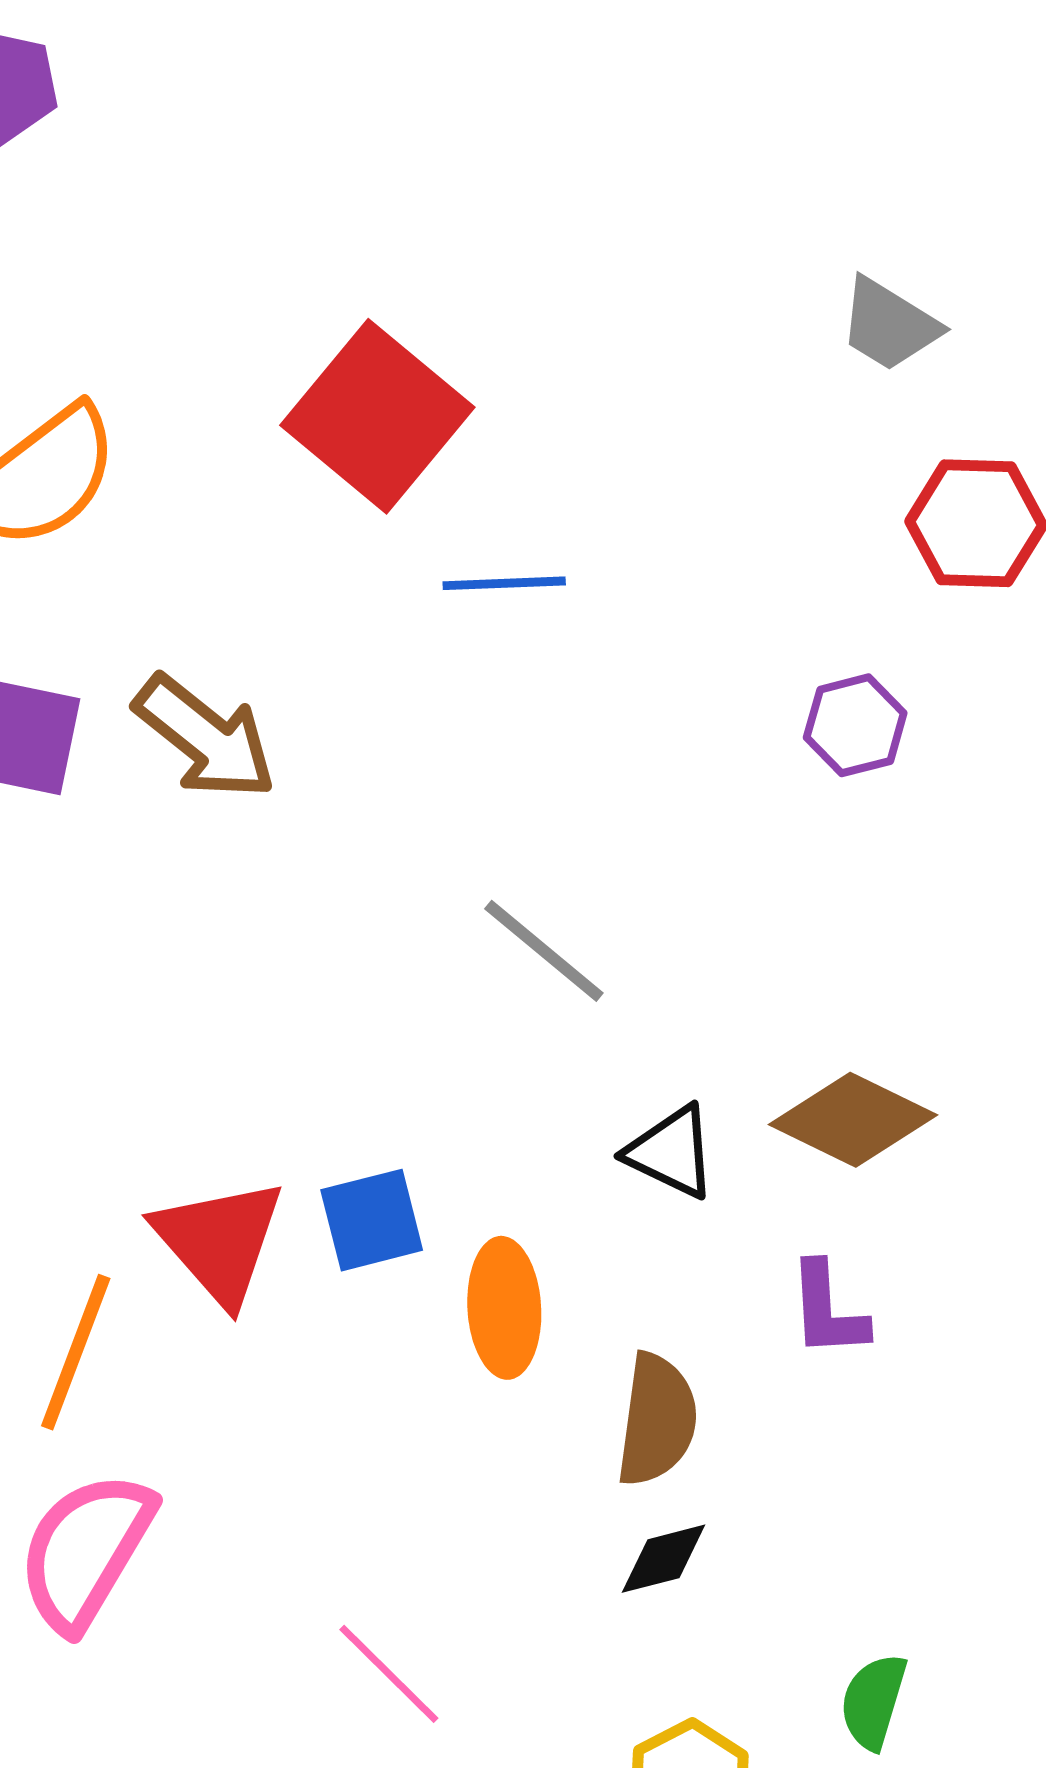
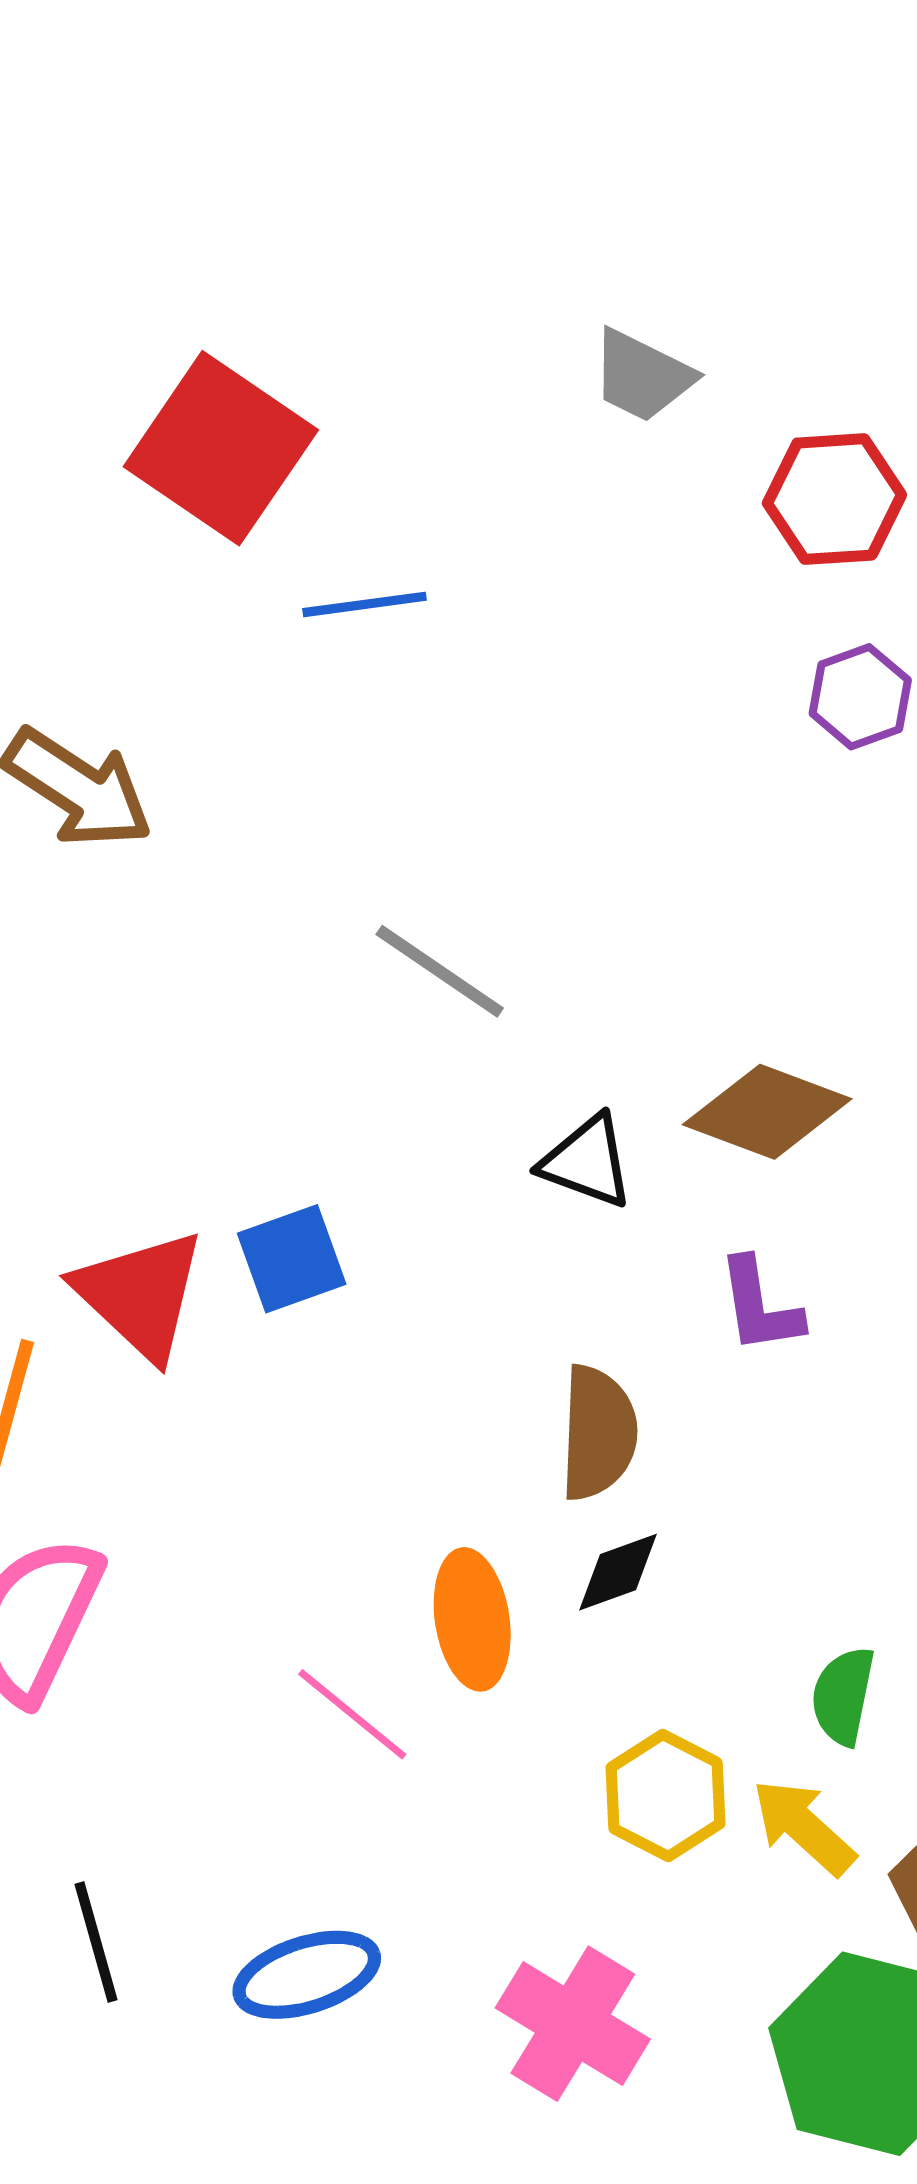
gray trapezoid: (889, 325) -> (642, 376), moved
purple hexagon: (855, 725) -> (860, 697), moved
orange ellipse: (504, 1308) -> (472, 1619), moved

